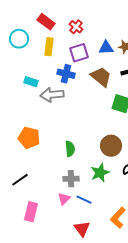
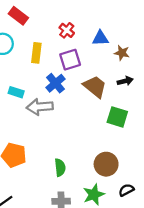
red rectangle: (46, 22) -> (18, 16), moved
blue triangle: (106, 48) -> (100, 38), moved
blue cross: (66, 74) -> (55, 83), turned 36

